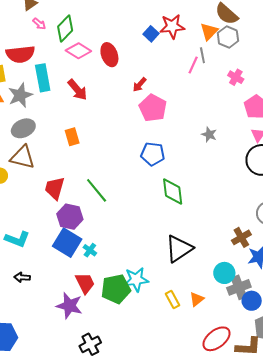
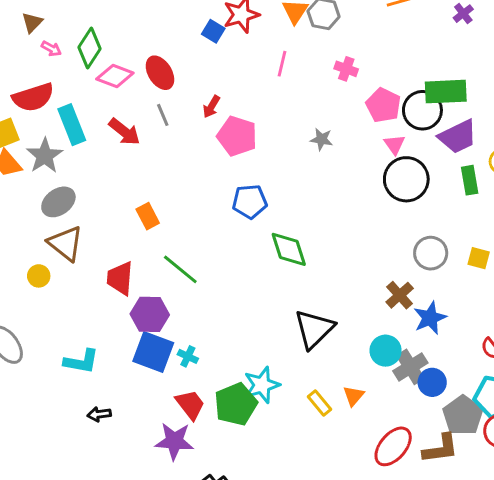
gray line: (202, 55) -> (163, 115), moved
gray star: (209, 134) -> (321, 139), moved
orange rectangle: (72, 137) -> (148, 216), moved
brown triangle: (22, 157) -> (66, 243), turned 36

